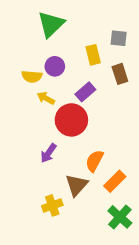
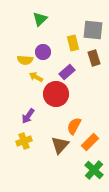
green triangle: (51, 24) -> (40, 19), size x0.7
gray square: (119, 38) -> (93, 30), size x1.5
purple arrow: (48, 153) -> (28, 116), moved
yellow cross: (52, 205) -> (24, 141), moved

